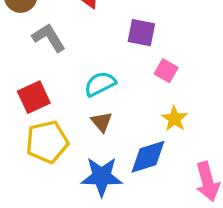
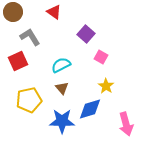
purple square: (141, 33) -> (86, 34), turned 30
red square: (34, 97) -> (18, 61), moved

